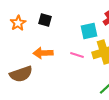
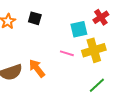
orange arrow: (43, 53) -> (37, 68), moved, turned 54

